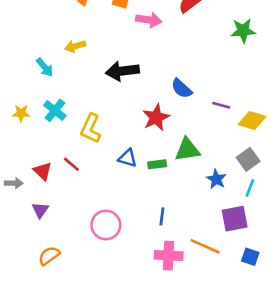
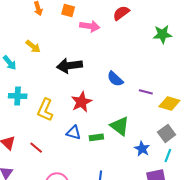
yellow arrow: (75, 46) -> (33, 46), turned -126
cyan cross: (55, 110) -> (18, 96), turned -36
red star: (156, 118) -> (81, 102), moved
green triangle: (187, 150) -> (120, 126), turned 45
red line: (71, 164) -> (36, 148), moved

